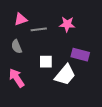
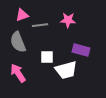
gray semicircle: (17, 47) -> (18, 42), size x1.5
white trapezoid: (65, 75) -> (66, 70), turned 35

